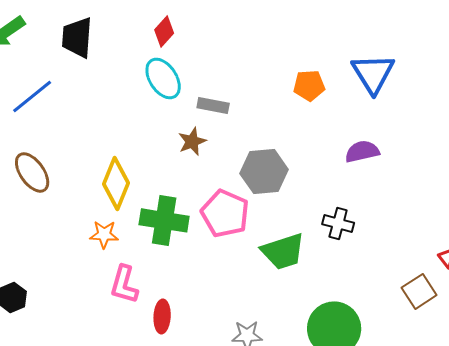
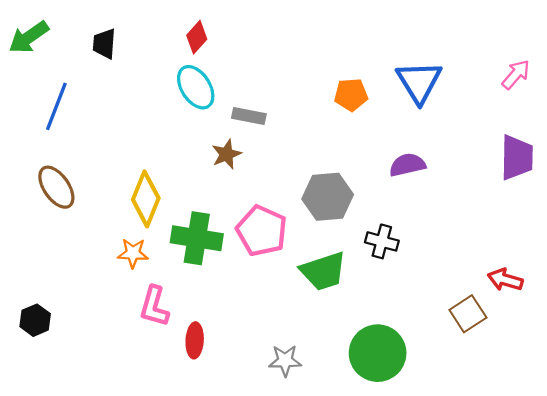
black trapezoid: (77, 37) -> (104, 44), size x0.7
blue line: (32, 96) -> (56, 106), turned -30
gray hexagon: (264, 171) -> (328, 197), moved

